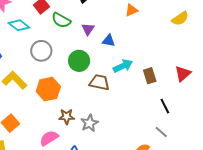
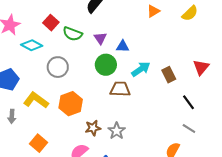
orange triangle: (131, 10) -> (153, 11), moved
green circle: (79, 61) -> (106, 65), moved

